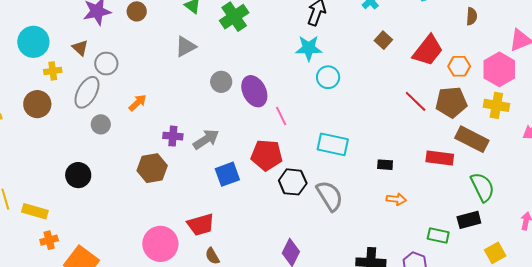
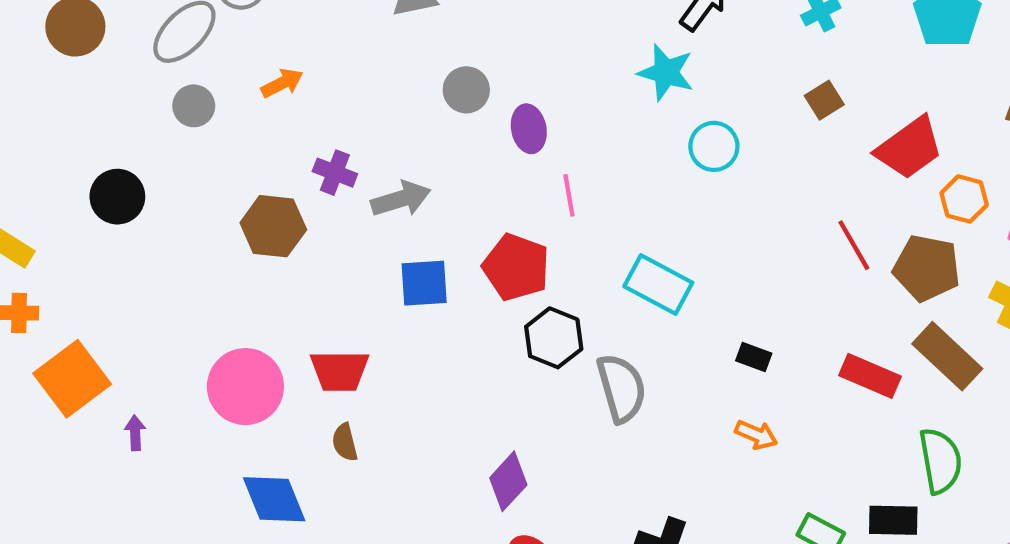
cyan circle: (328, 77) -> (714, 146), moved
purple ellipse: (254, 91) -> (529, 129), size x0.7

